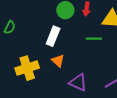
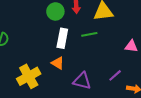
white rectangle: (53, 36) -> (62, 38), moved

